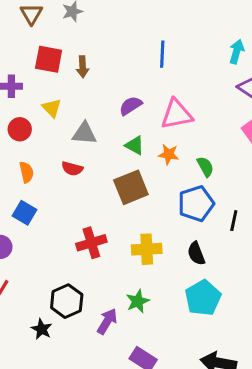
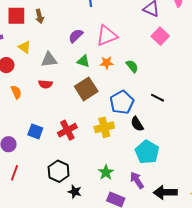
blue pentagon: (196, 204) -> (122, 102), moved
blue square: (25, 213) -> (35, 131), moved
black line: (234, 221) -> (157, 98), turned -64
green star: (138, 301) -> (106, 172), moved
purple arrow: (107, 321) -> (137, 180), moved, turned -54
black star: (42, 329) -> (75, 192), moved

